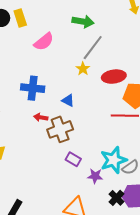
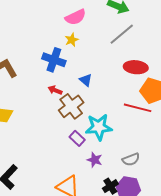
yellow star: (83, 69) -> (72, 40), moved
brown cross: (60, 129) -> (71, 106), turned -30
cyan star: (114, 160) -> (99, 127), moved

